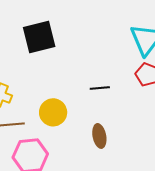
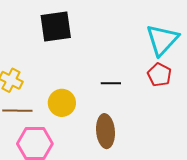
brown ellipse: (99, 136) -> (105, 131), size x1.4

